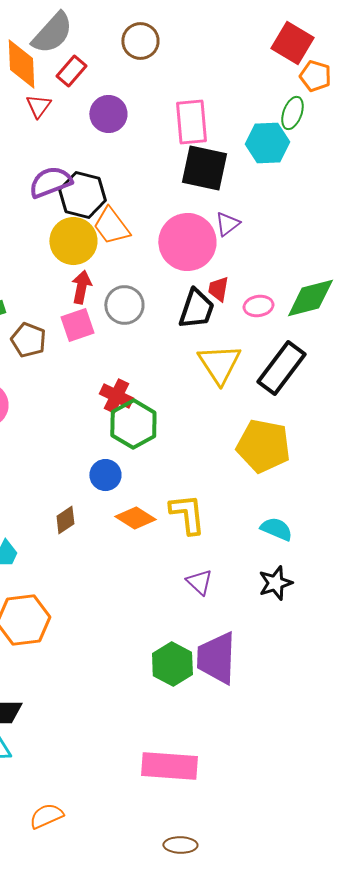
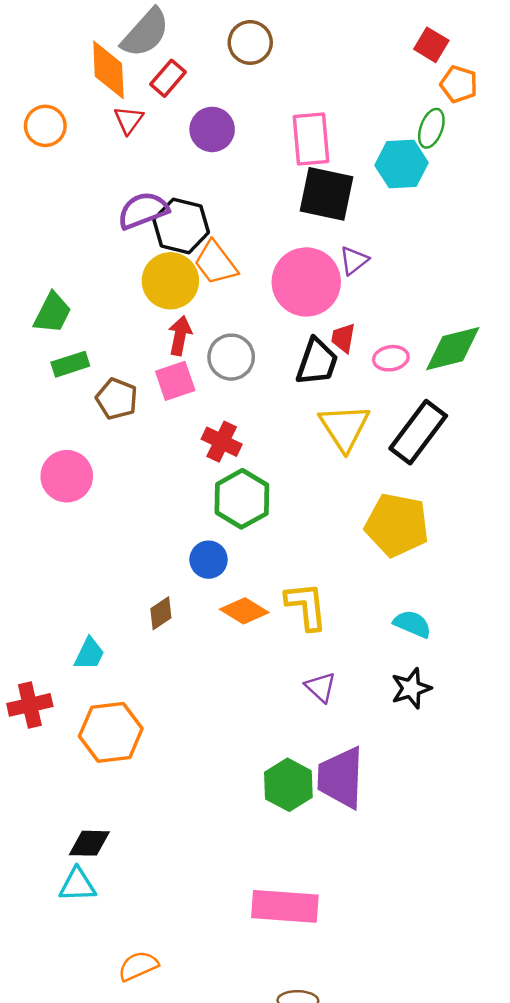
red square: (292, 43) -> (431, 45), size x0.7
red cross: (116, 396) -> (222, 442), moved

